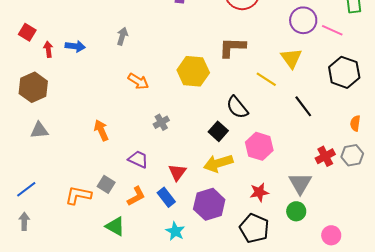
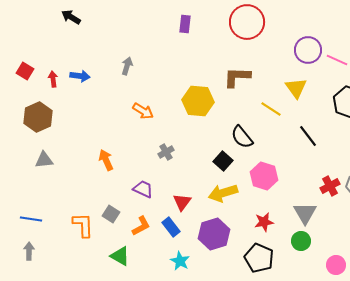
red square: (27, 32) -> (25, 71), moved
blue line: (26, 189) -> (31, 219), turned 45
orange L-shape: (78, 195) -> (83, 225), turned 76

